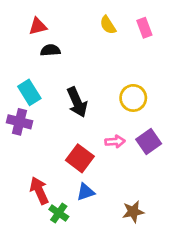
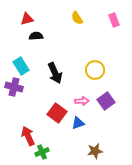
pink rectangle: (144, 28) -> (114, 20), moved
blue triangle: (85, 192) -> (78, 123), moved
green cross: (59, 213) -> (42, 152), turned 32

